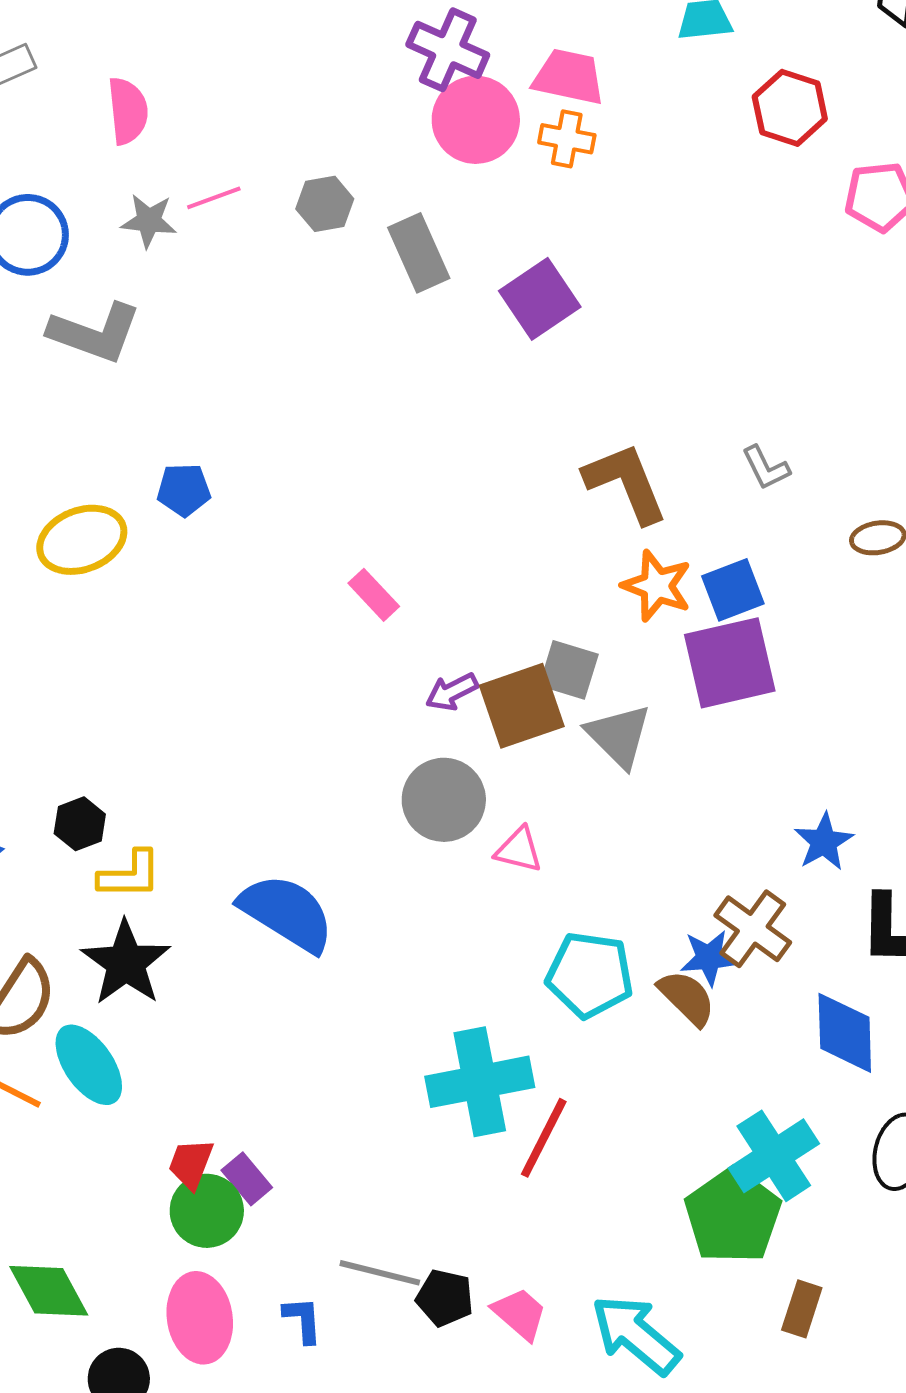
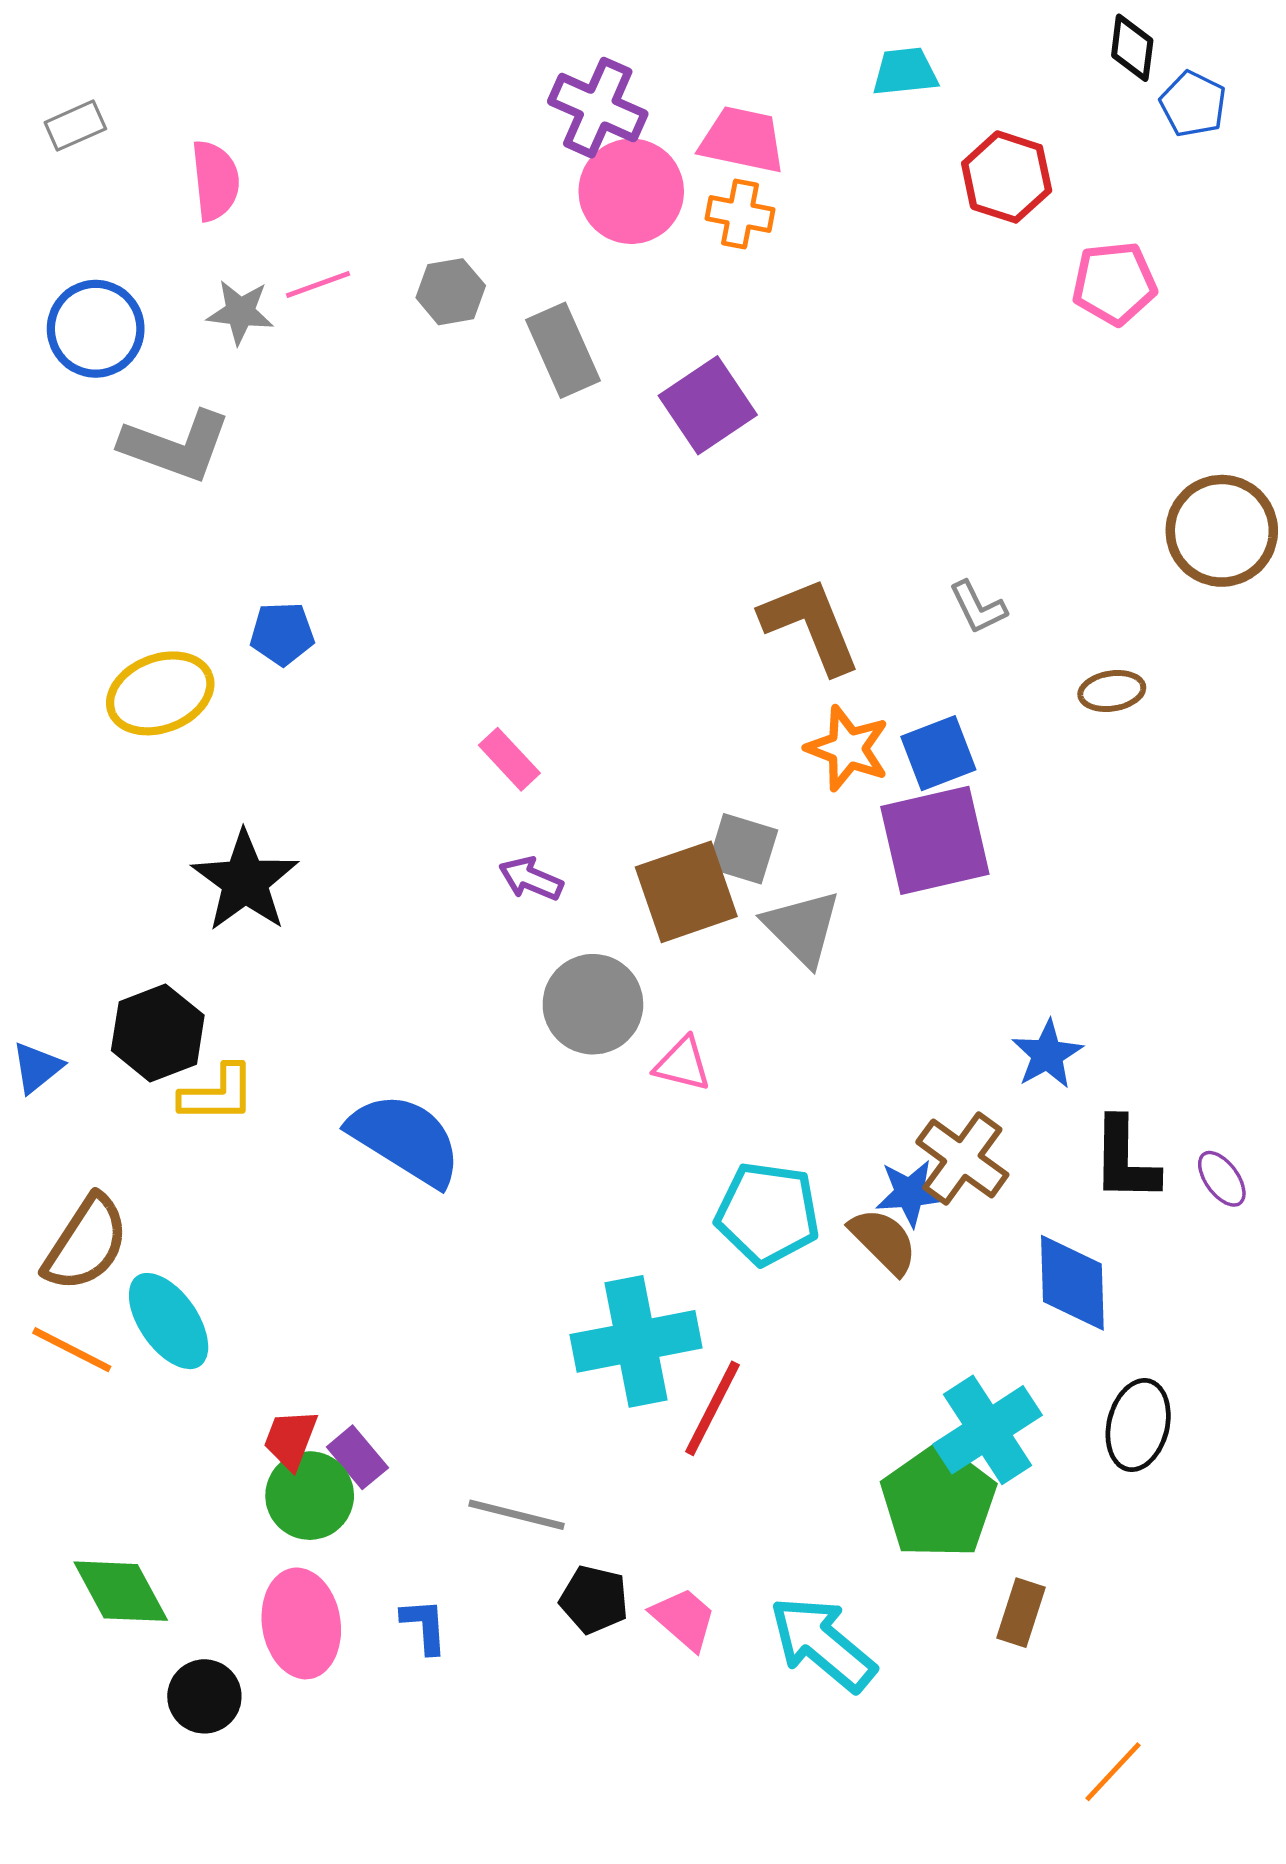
purple arrow: (452, 692) -> (531, 879), moved, turned 50
black hexagon: (80, 824) -> (158, 1033), size x1.5
black star: (126, 963) -> (245, 881), moved
gray line: (380, 1273) -> (516, 1515), moved

